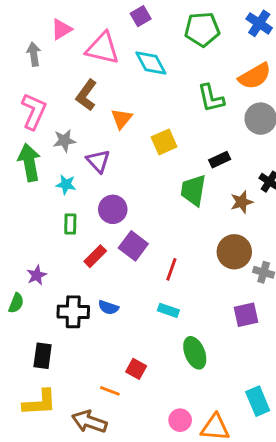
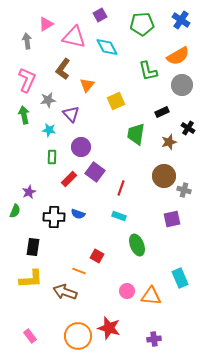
black rectangle: (220, 160) -> (162, 112), moved
green arrow: (29, 162) -> (24, 115), size x0.7

